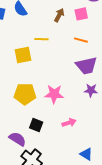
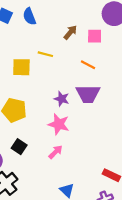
purple star: (91, 90) -> (62, 99), moved
pink star: (54, 94) -> (59, 124), moved
pink arrow: (69, 123) -> (56, 152), turned -40

